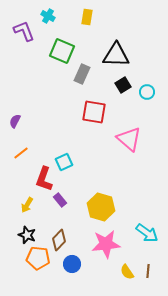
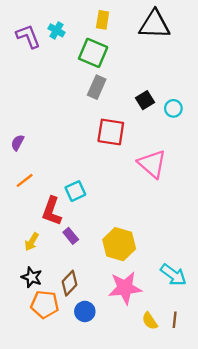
cyan cross: (48, 16) -> (56, 30), moved
green square: (62, 51) -> (93, 53), moved
black triangle: (116, 55) -> (154, 25), moved

